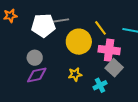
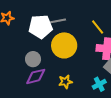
yellow circle: (79, 42) -> (64, 45), moved
yellow star: (75, 74) -> (65, 82), moved

